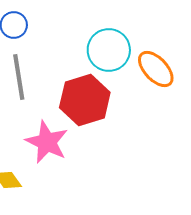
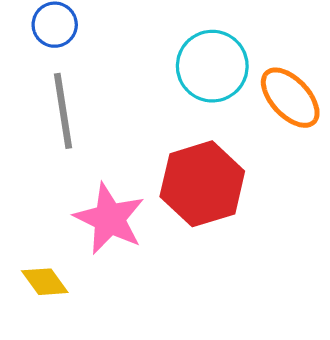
red hexagon: (85, 100) -> (202, 184), moved

